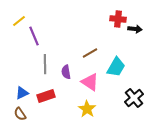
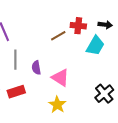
red cross: (118, 19) -> (78, 26), moved
brown line: (90, 53) -> (58, 36), moved
cyan trapezoid: (116, 67) -> (95, 46), moved

